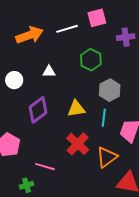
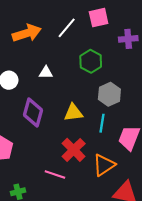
white line: (67, 29) -> (67, 28), turned -35
purple diamond: (38, 110) -> (33, 113), turned -40
pink line: (45, 167) -> (55, 174), moved

